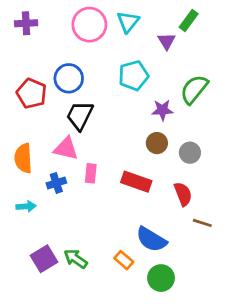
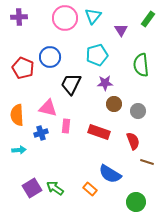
green rectangle: (189, 20) -> (148, 19), moved
green semicircle: (194, 89) -> (141, 65), turned -45
purple star: (162, 110) -> (105, 83), moved
black trapezoid: (80, 116) -> (71, 84), moved
green circle: (161, 278) -> (136, 202), moved

